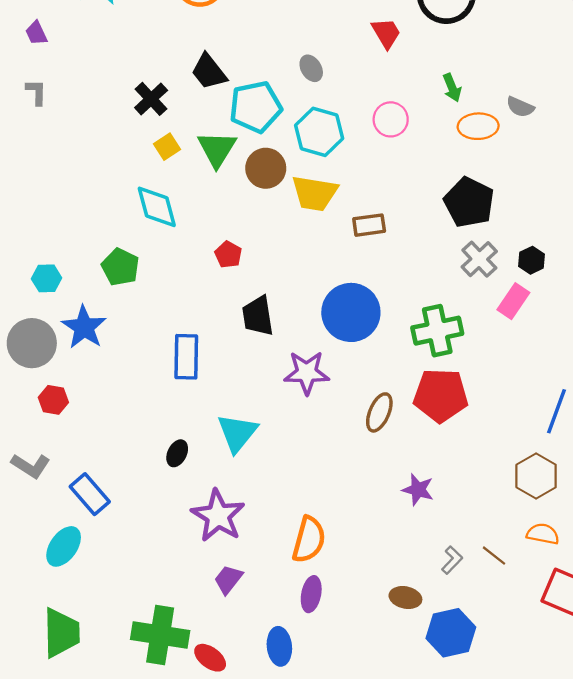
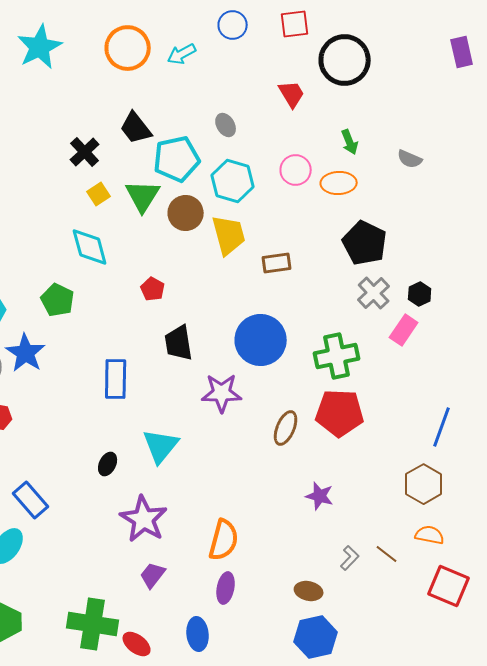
orange ellipse: (478, 126) -> (339, 183), moved
yellow trapezoid: (315, 193) -> (229, 235), turned -114
blue hexagon: (451, 633) -> (316, 637), moved

